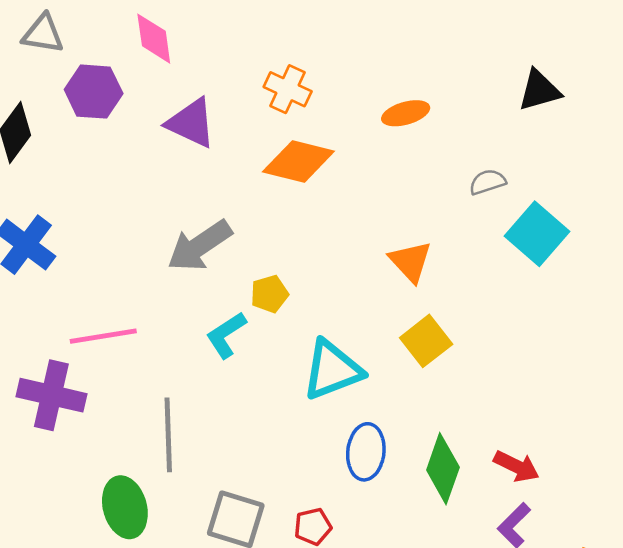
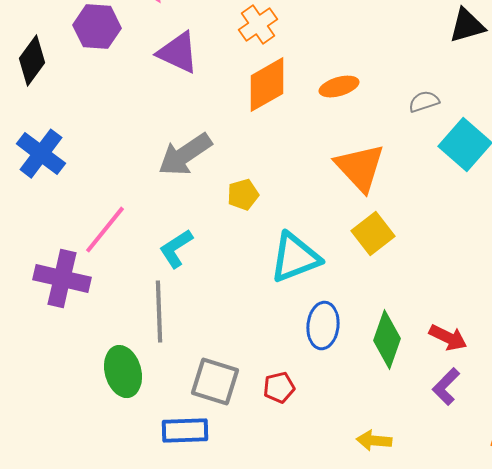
orange cross: (288, 89) -> (258, 25), turned 30
orange ellipse: (406, 113) -> (339, 87), moved
orange diamond: (298, 161) -> (267, 85), turned -44
orange triangle: (410, 261) -> (360, 168), size x1.4
cyan L-shape: (226, 335) -> (176, 249), moved
pink line: (103, 336) -> (105, 230), turned -42

